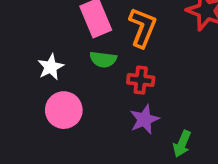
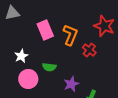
green semicircle: (103, 59) -> (49, 67), moved
red cross: (141, 80) -> (89, 50), moved, turned 32

